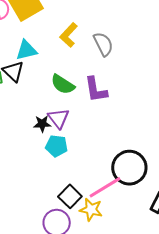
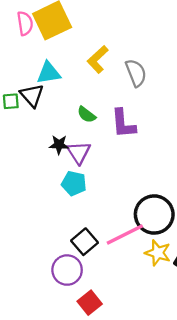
green semicircle: (63, 84) -> (86, 115), size x0.7
black star: (42, 124) -> (59, 145), moved
yellow star: (91, 210) -> (158, 253), moved

